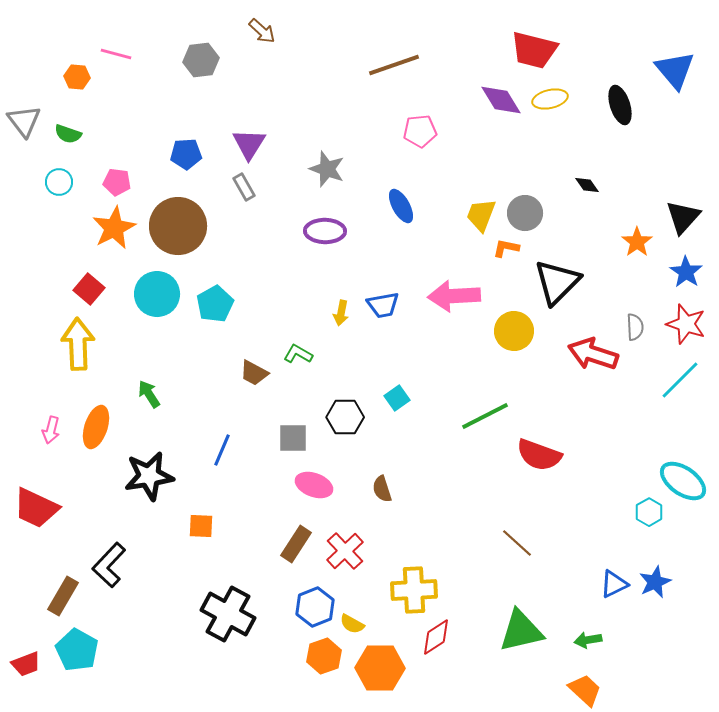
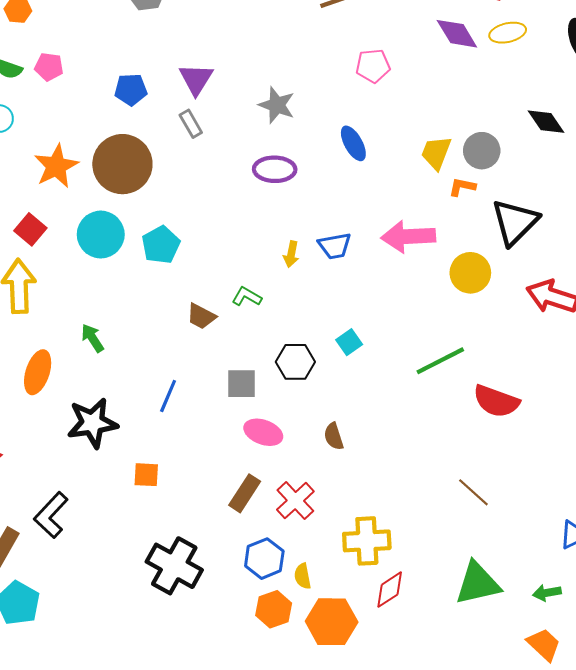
pink pentagon: (117, 182) -> (49, 67), moved
black diamond: (587, 185) -> (546, 122), size x1.5
yellow semicircle: (352, 624) -> (303, 576), turned 50

